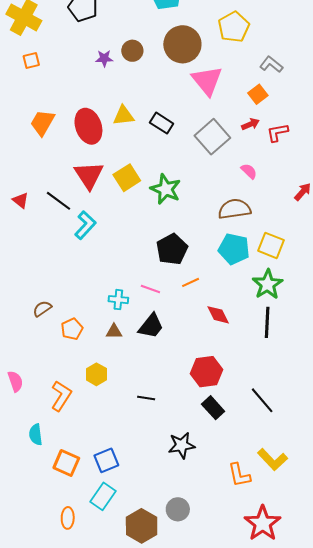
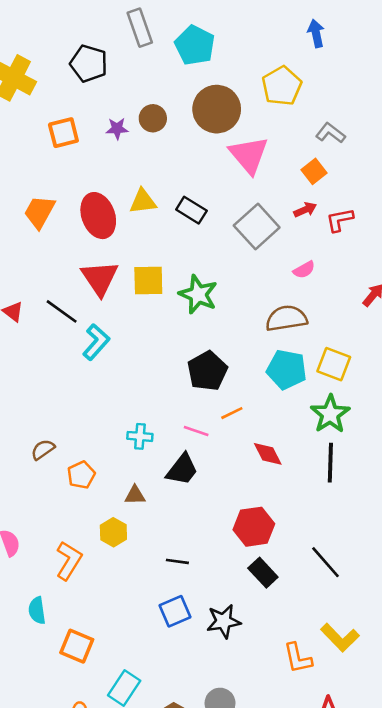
orange square: (31, 60) -> (63, 133), moved, size x1.4
pink semicircle: (249, 171) -> (304, 270), turned 108
yellow square: (127, 178) -> (148, 281), turned 32
pink line: (150, 289) -> (196, 431), moved
brown triangle: (114, 332) -> (135, 495), moved
blue square: (106, 460) -> (175, 611), moved

